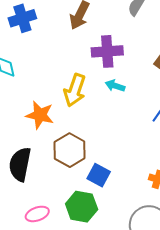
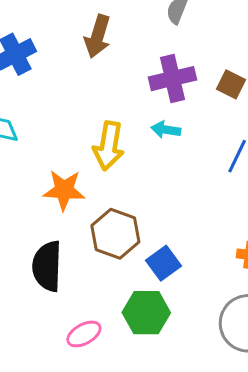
purple cross: (107, 51) -> (173, 79), moved
blue square: (99, 175) -> (164, 263), turned 35

